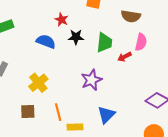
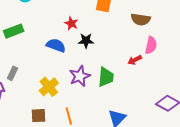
green trapezoid: (104, 42) -> (106, 77), moved
purple star: (91, 80) -> (80, 76), moved

